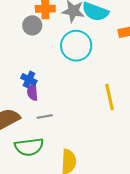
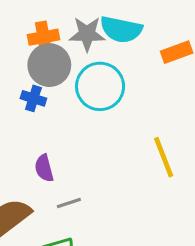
gray circle: (32, 25) -> (49, 65), moved, size x1.4
blue cross: (29, 79) -> (33, 98), moved

